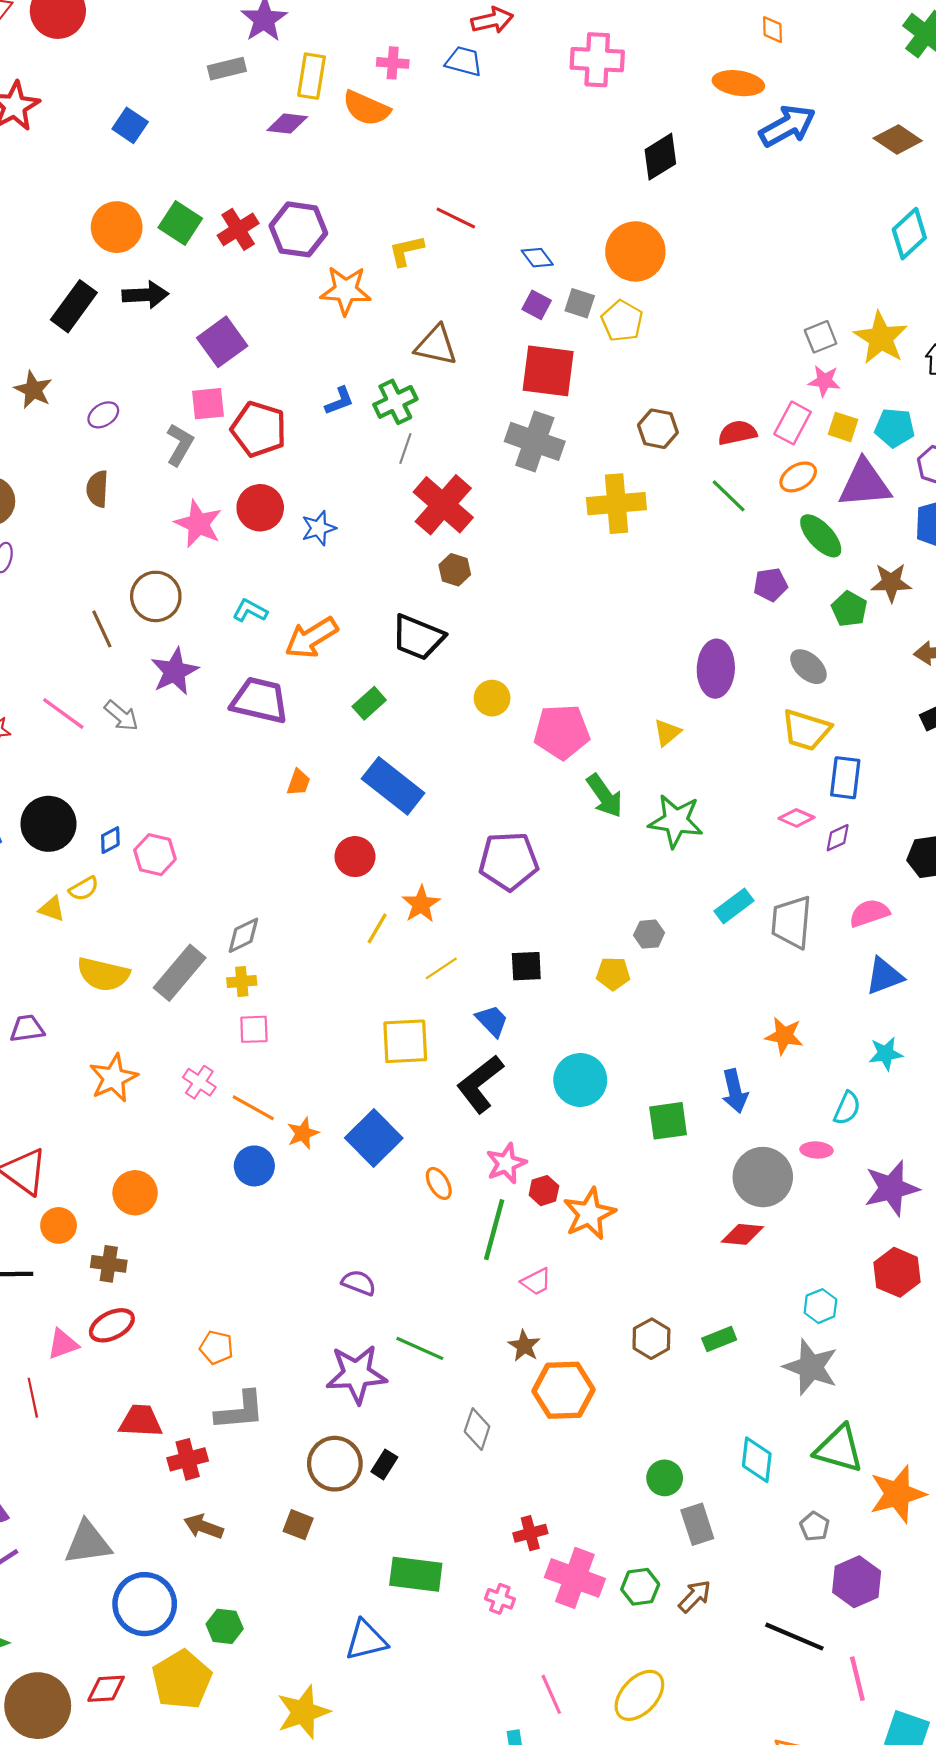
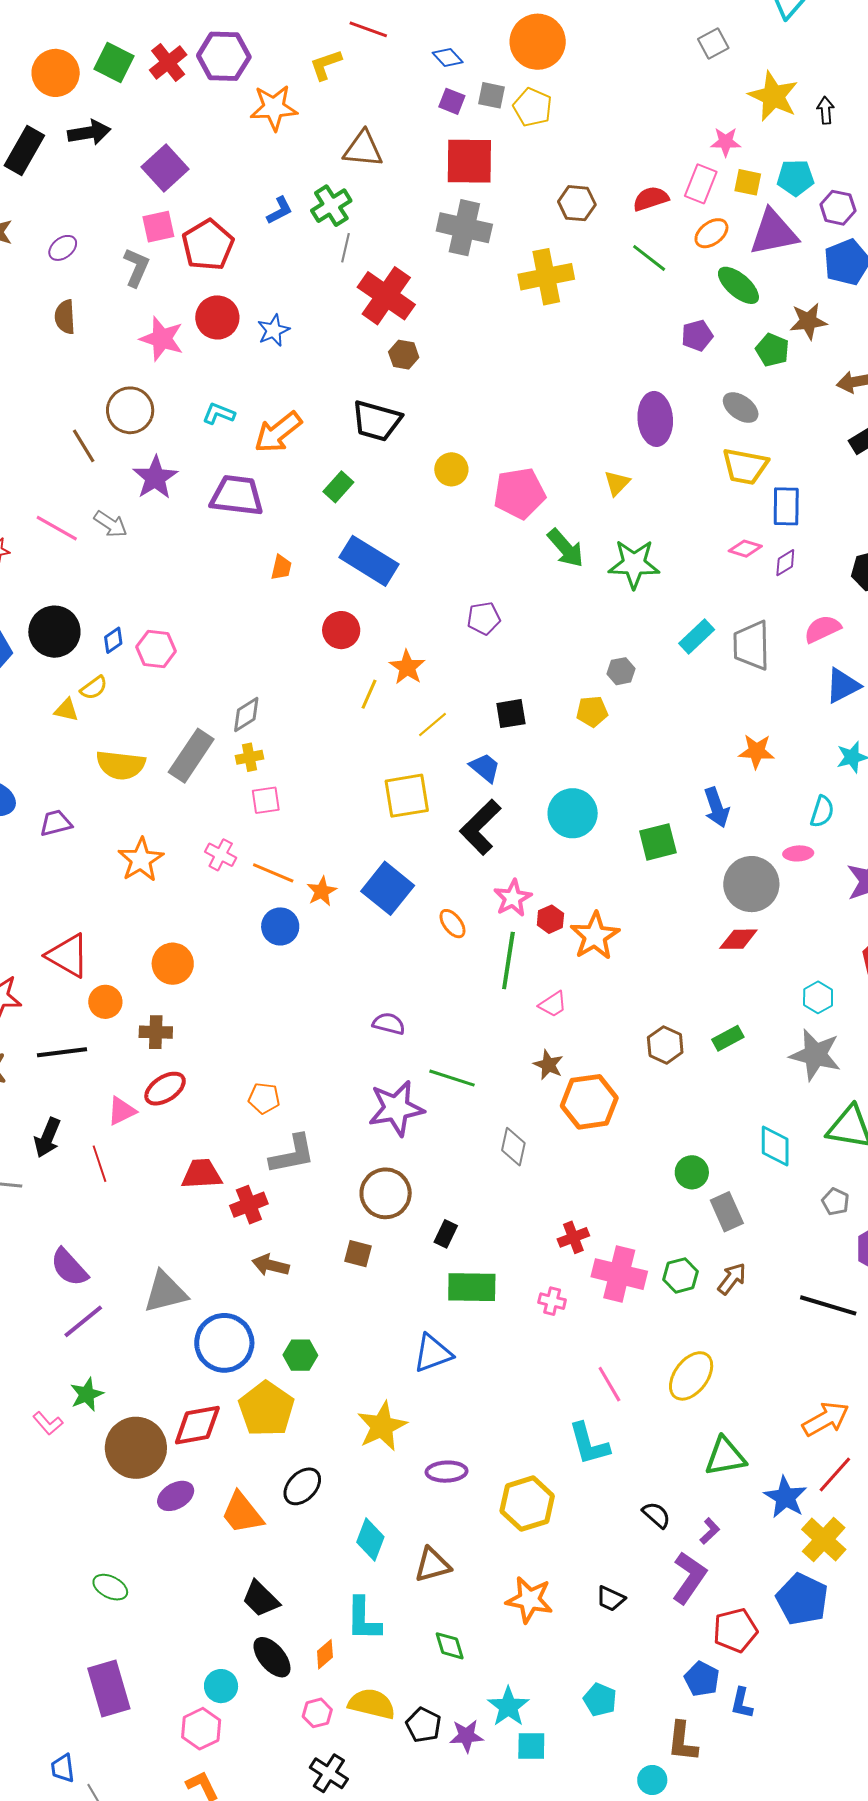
gray square: (821, 337) -> (713, 44), moved
red pentagon: (259, 429) -> (208, 245), turned 30
purple pentagon: (509, 861) -> (484, 618), size x0.6
black rectangle: (384, 1464) -> (446, 1234), moved
red diamond: (106, 1689) -> (197, 1425), size x1.4

